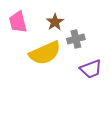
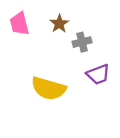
yellow semicircle: (45, 53) -> (49, 88), moved, turned 40

